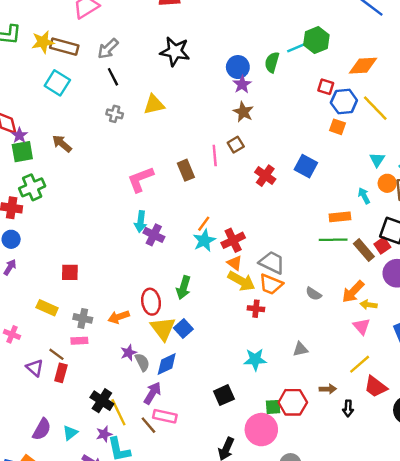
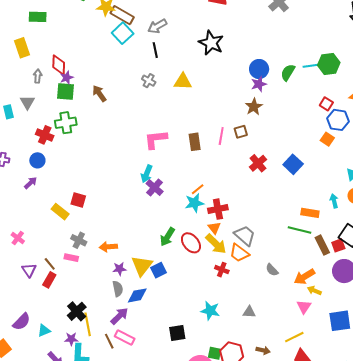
cyan square: (57, 83) -> (123, 33), moved
red ellipse: (151, 302) -> (191, 243), moved, turned -45
yellow rectangle: (47, 308) -> (60, 212), moved
purple star: (129, 353) -> (119, 269), moved

